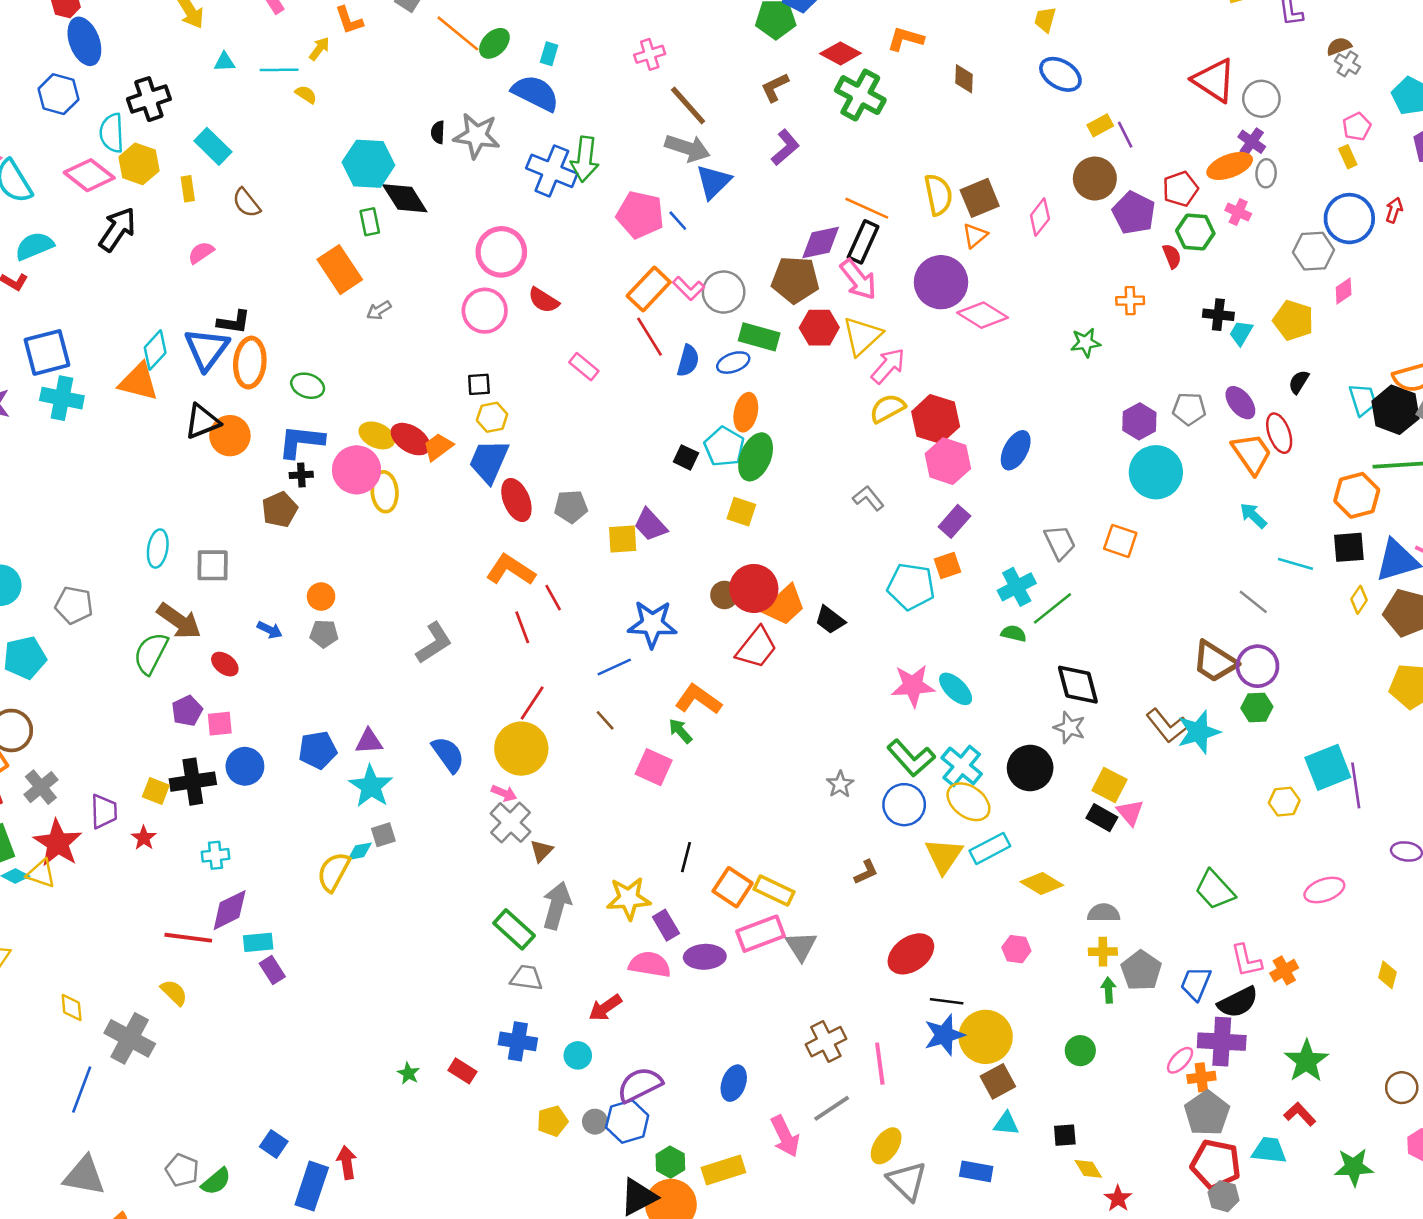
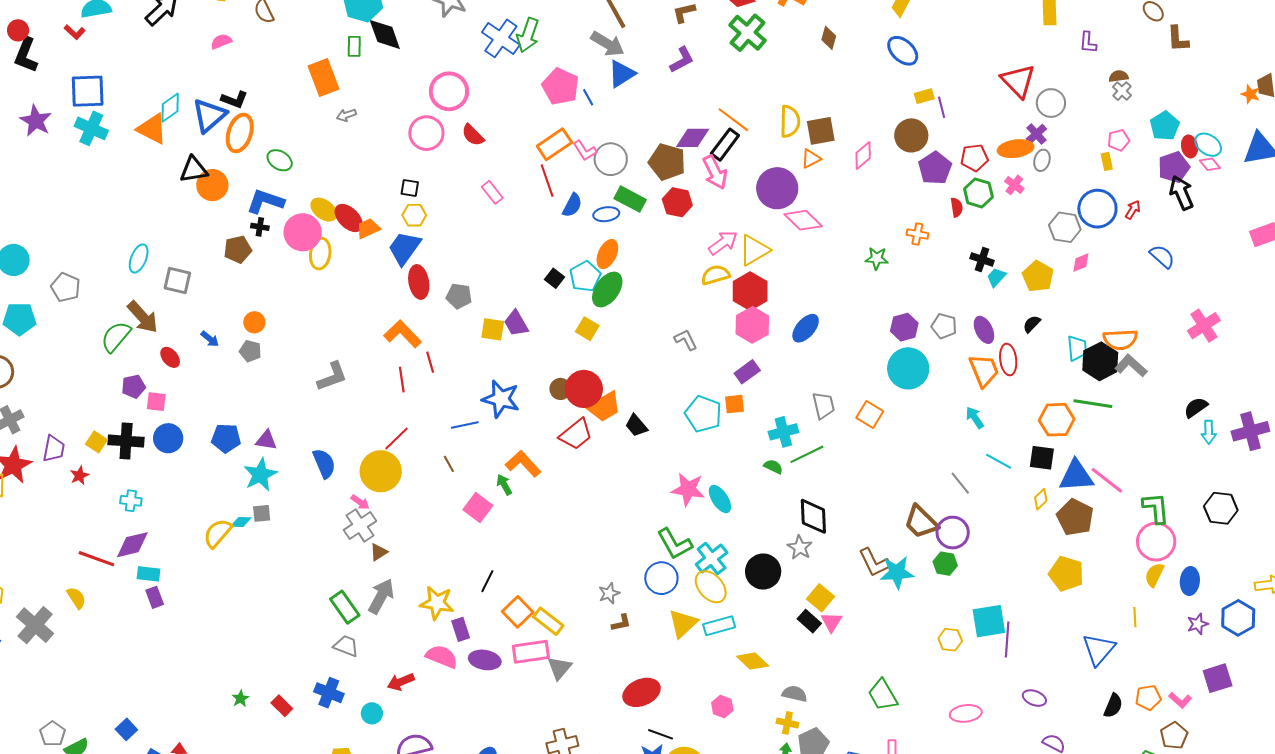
yellow triangle: (862, 336) -> (754, 250), moved
gray star: (840, 784) -> (609, 593), moved

